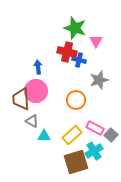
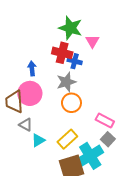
gray star: (99, 80) -> (66, 82), moved
pink rectangle: (95, 128) -> (105, 120), moved
cyan triangle: (44, 136) -> (38, 140), turned -32
cyan cross: (94, 151) -> (90, 156), size x1.4

